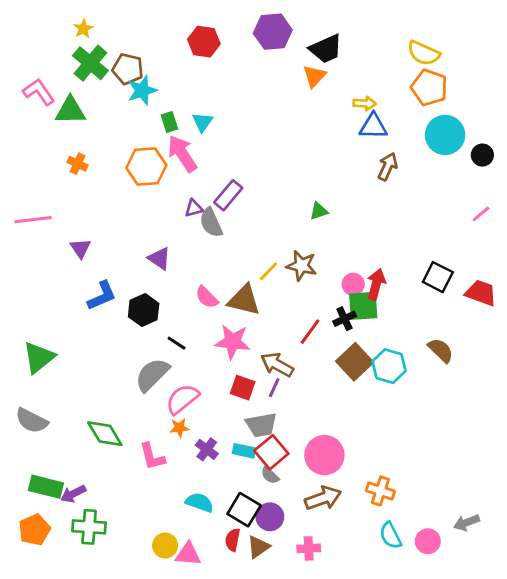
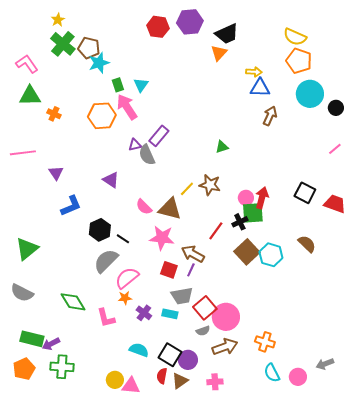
red hexagon: (204, 42) -> (158, 27), moved
green triangle: (70, 111) -> (30, 96), moved
black hexagon: (144, 310) -> (100, 230), moved
red square: (271, 452) -> (205, 308), moved
gray semicircle: (270, 475) -> (203, 331), moved, turned -64

